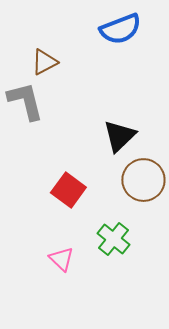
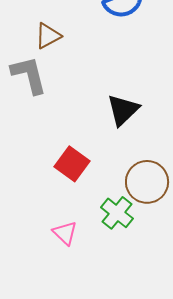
brown circle: (143, 180) -> (147, 182), moved

